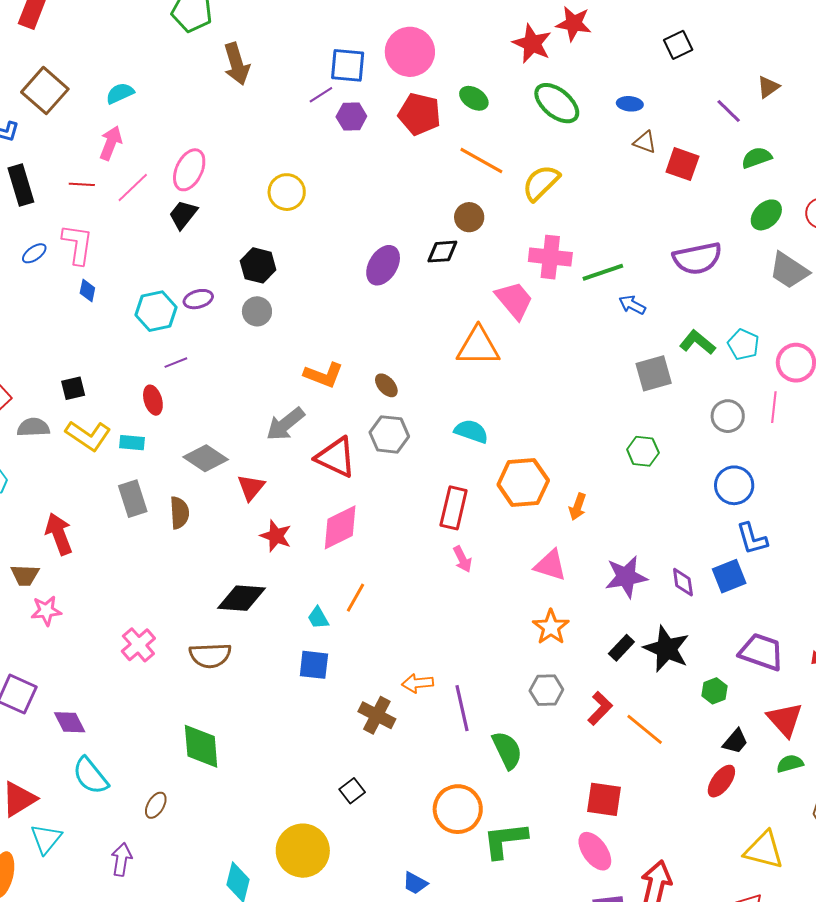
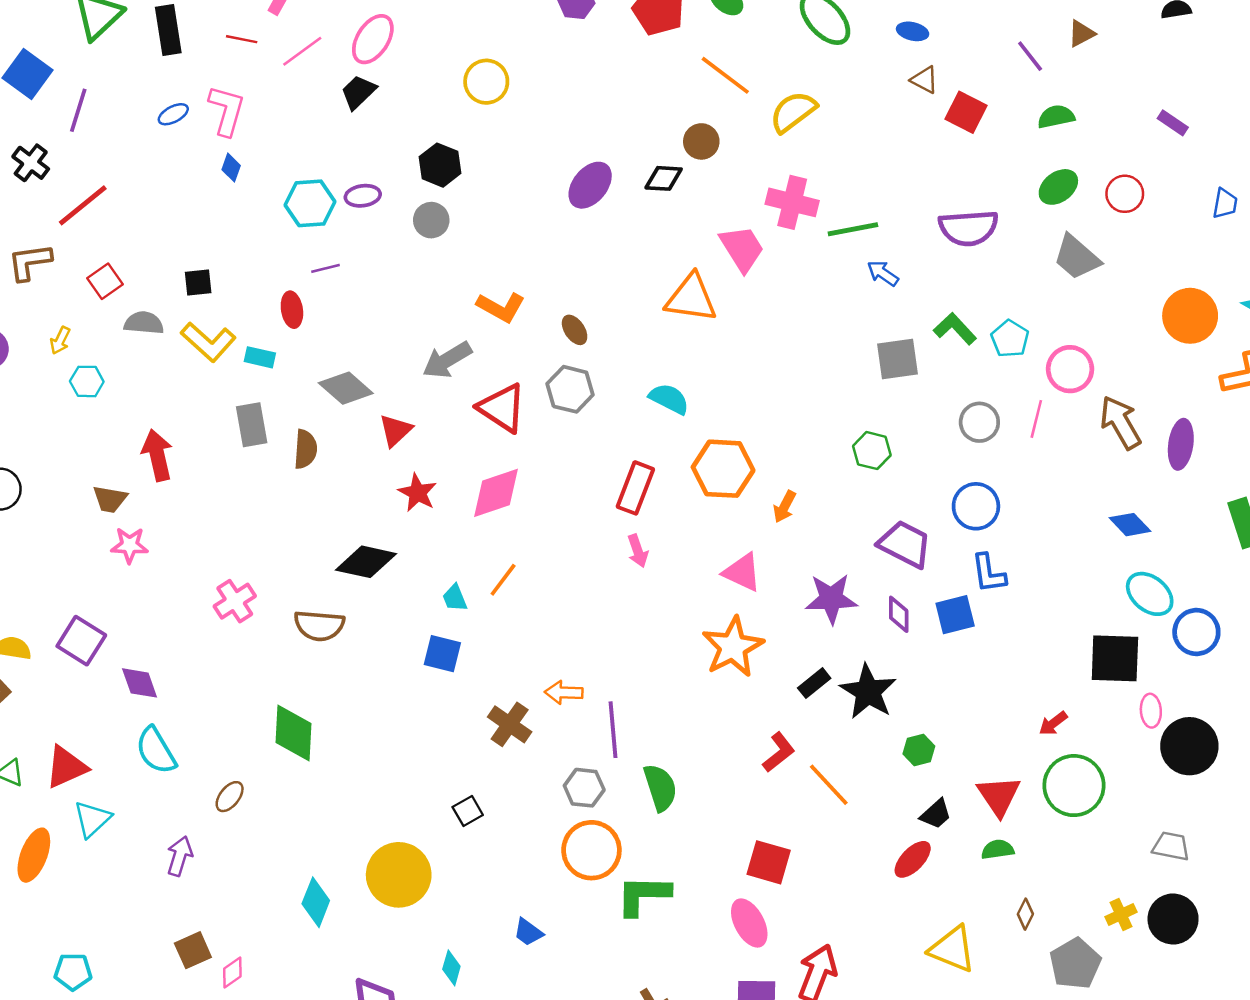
orange star: (551, 627) -> (733, 647), size x1.4
purple trapezoid: (761, 652) -> (905, 544), moved
gray hexagon: (546, 690) -> (584, 788), moved

